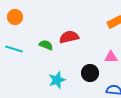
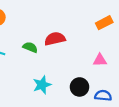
black circle: (90, 73) -> (80, 87), moved

